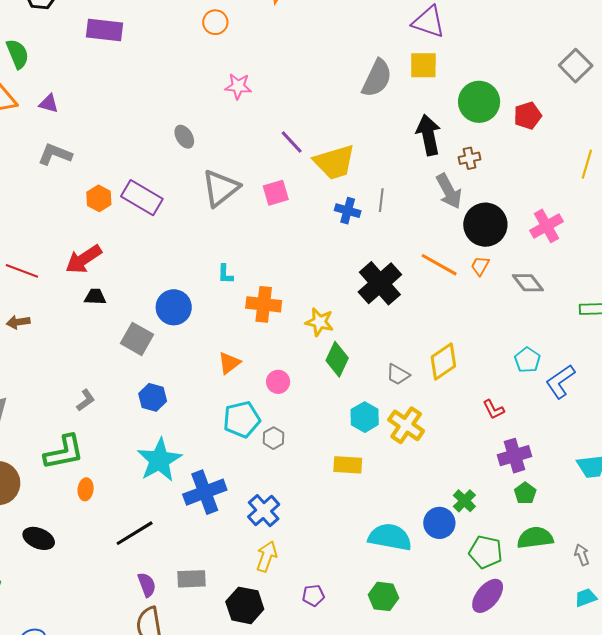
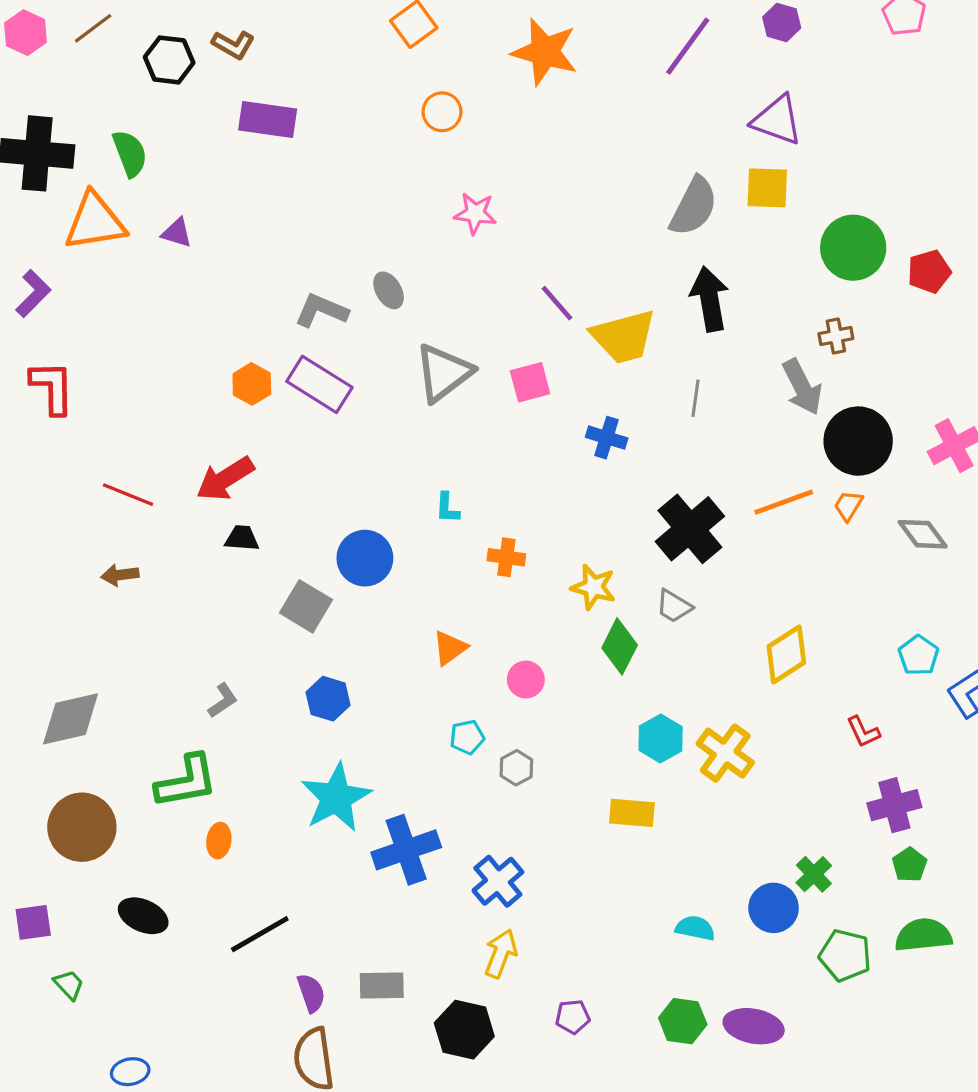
black arrow: (428, 135) -> (709, 299), moved
gray L-shape: (55, 154) -> (321, 310), moved
blue cross: (348, 211) -> (607, 438), moved
orange line: (439, 265) -> (784, 502), turned -51
orange cross: (264, 304) -> (506, 557), size x0.7
gray trapezoid: (398, 375) -> (674, 606), moved
cyan pentagon: (242, 419) -> (467, 737), size x0.6
black line: (135, 533) -> (260, 934), moved
cyan semicircle: (390, 537) -> (695, 928), size x0.6
purple ellipse: (488, 596) -> (754, 1026), moved, turned 60

